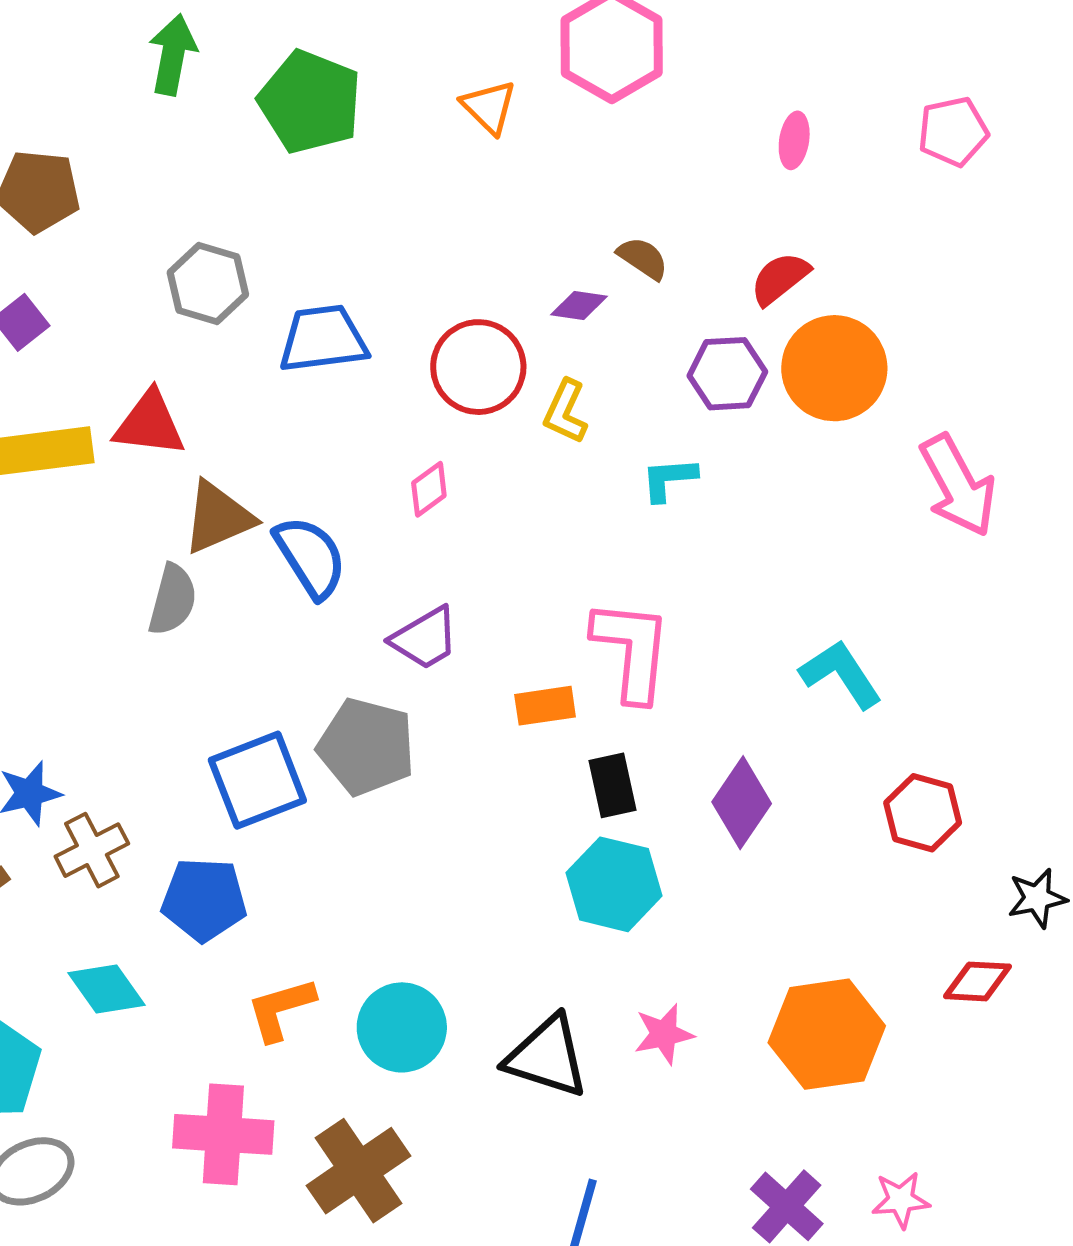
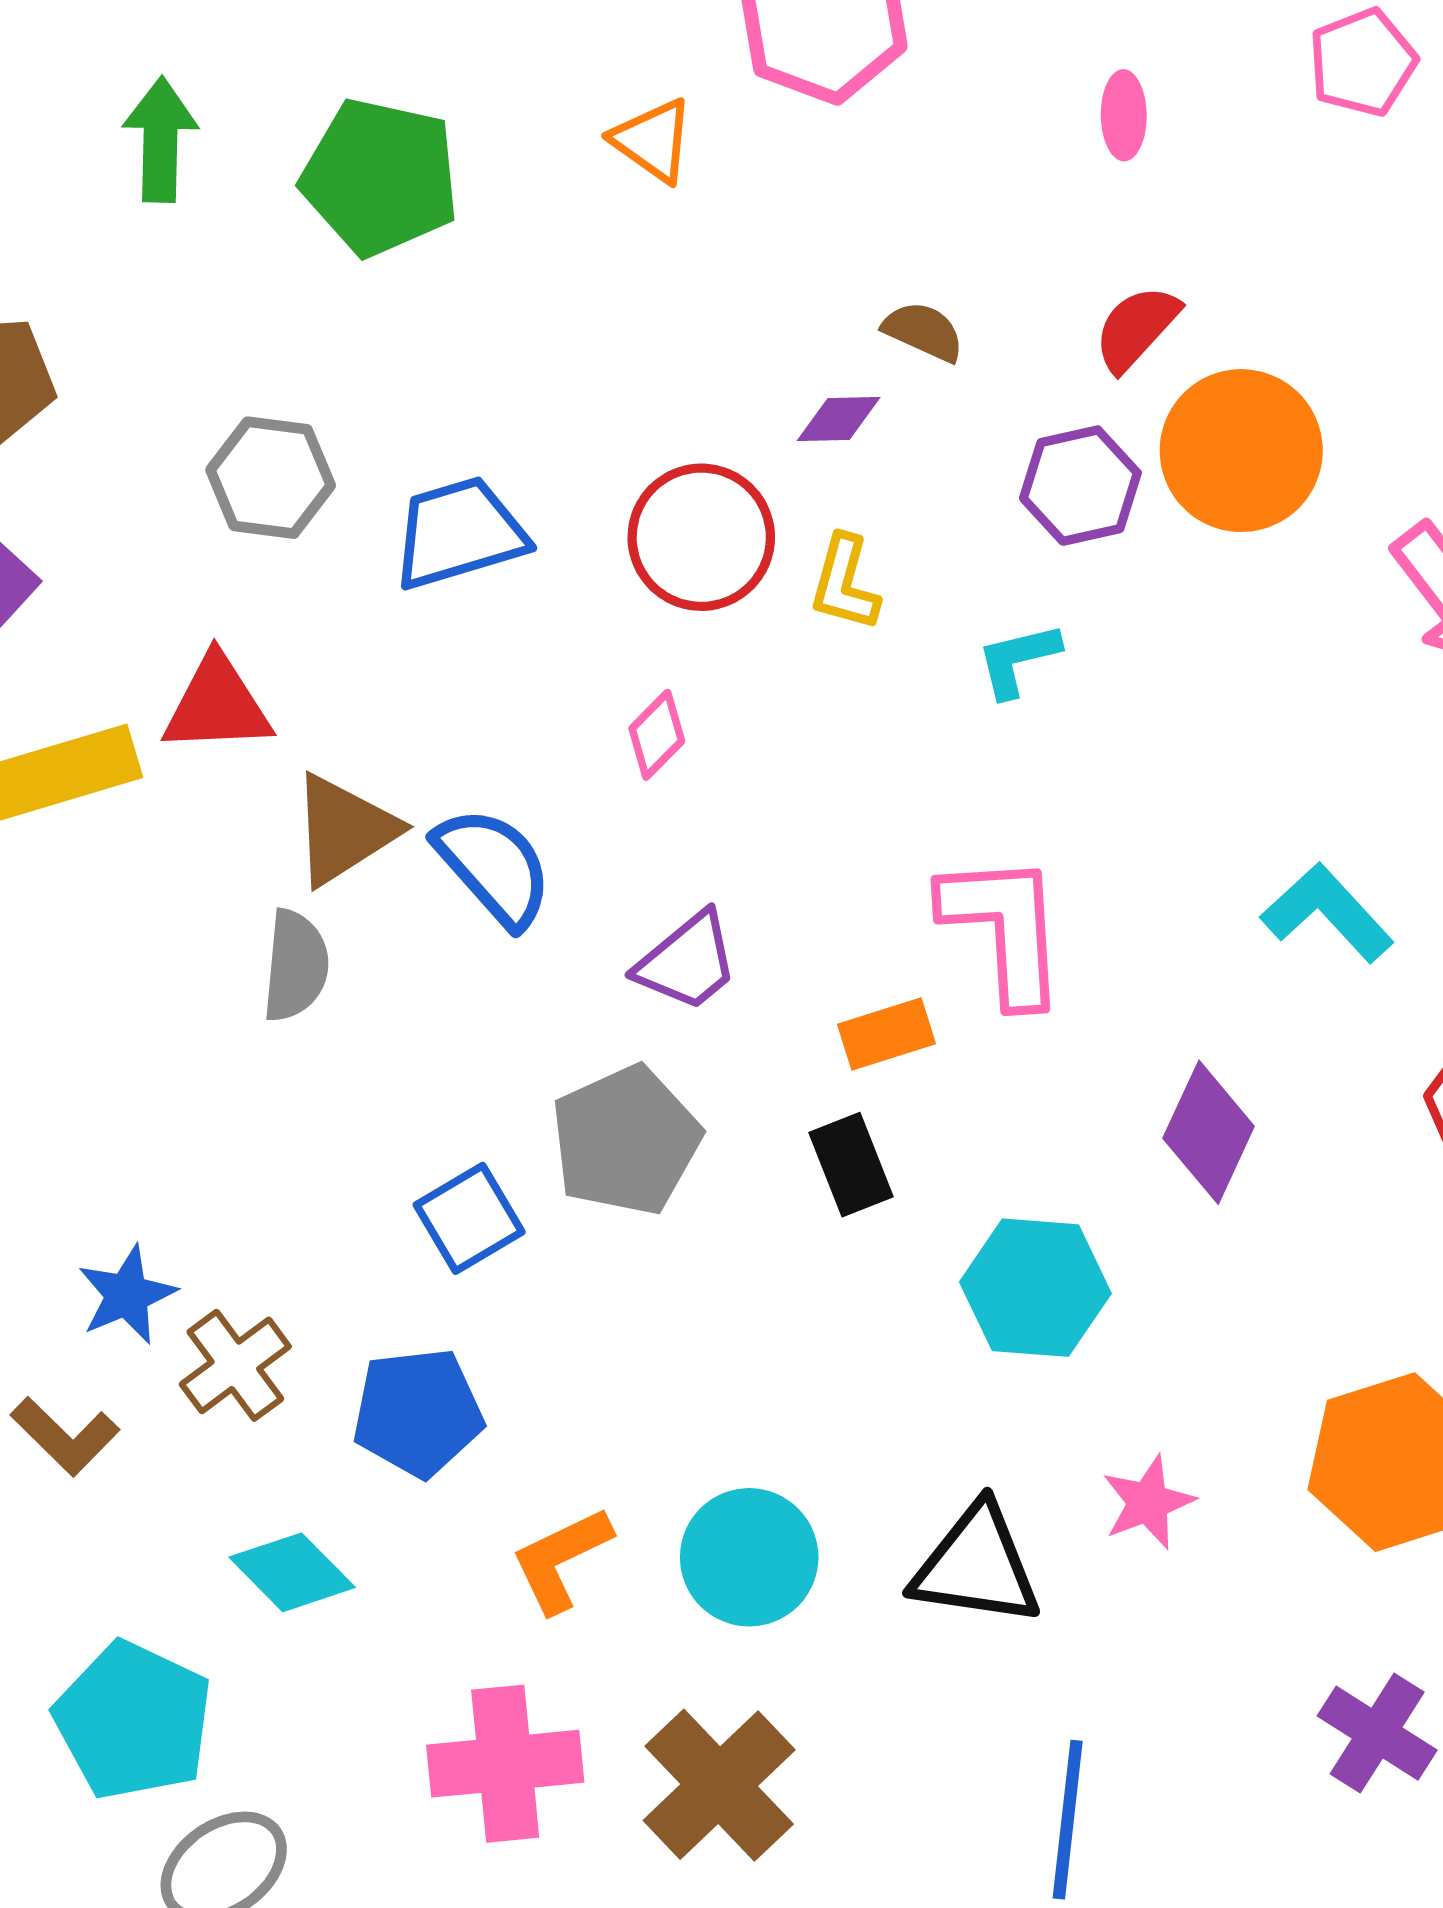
gray pentagon: (366, 747) -> (626, 1140), turned -30
blue square: (257, 780) -> (469, 1218), size x0.7
black rectangle: (613, 785) -> (851, 1165), moved

